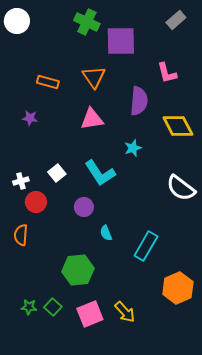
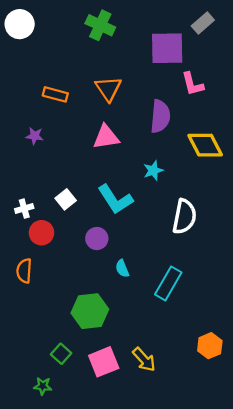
purple square: (121, 41) -> (167, 48), moved
white semicircle: (181, 188) -> (184, 217), moved, turned -116
orange hexagon: (178, 288) -> (210, 346), moved, size x0.7
green star: (29, 307) -> (43, 386), moved

